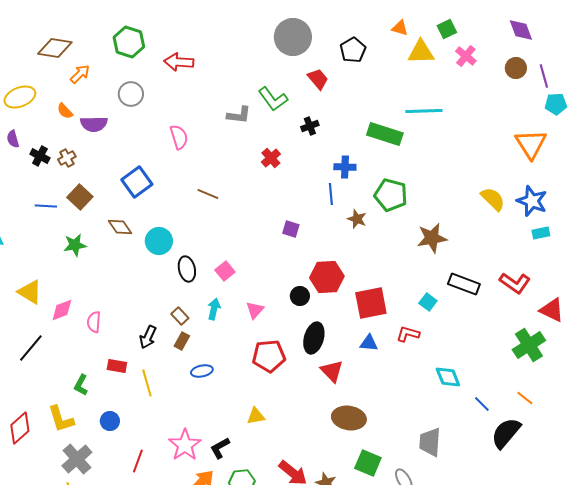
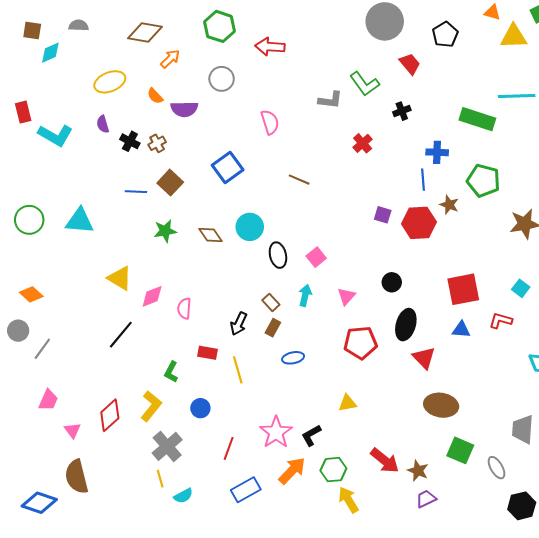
brown diamond: (120, 227) -> (210, 235), moved
red hexagon: (327, 277) -> (419, 223), moved
yellow L-shape: (61, 419) -> (151, 406), turned -124

